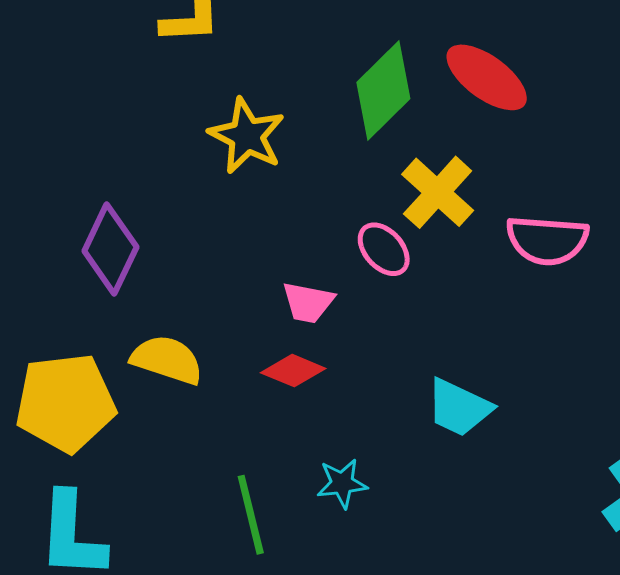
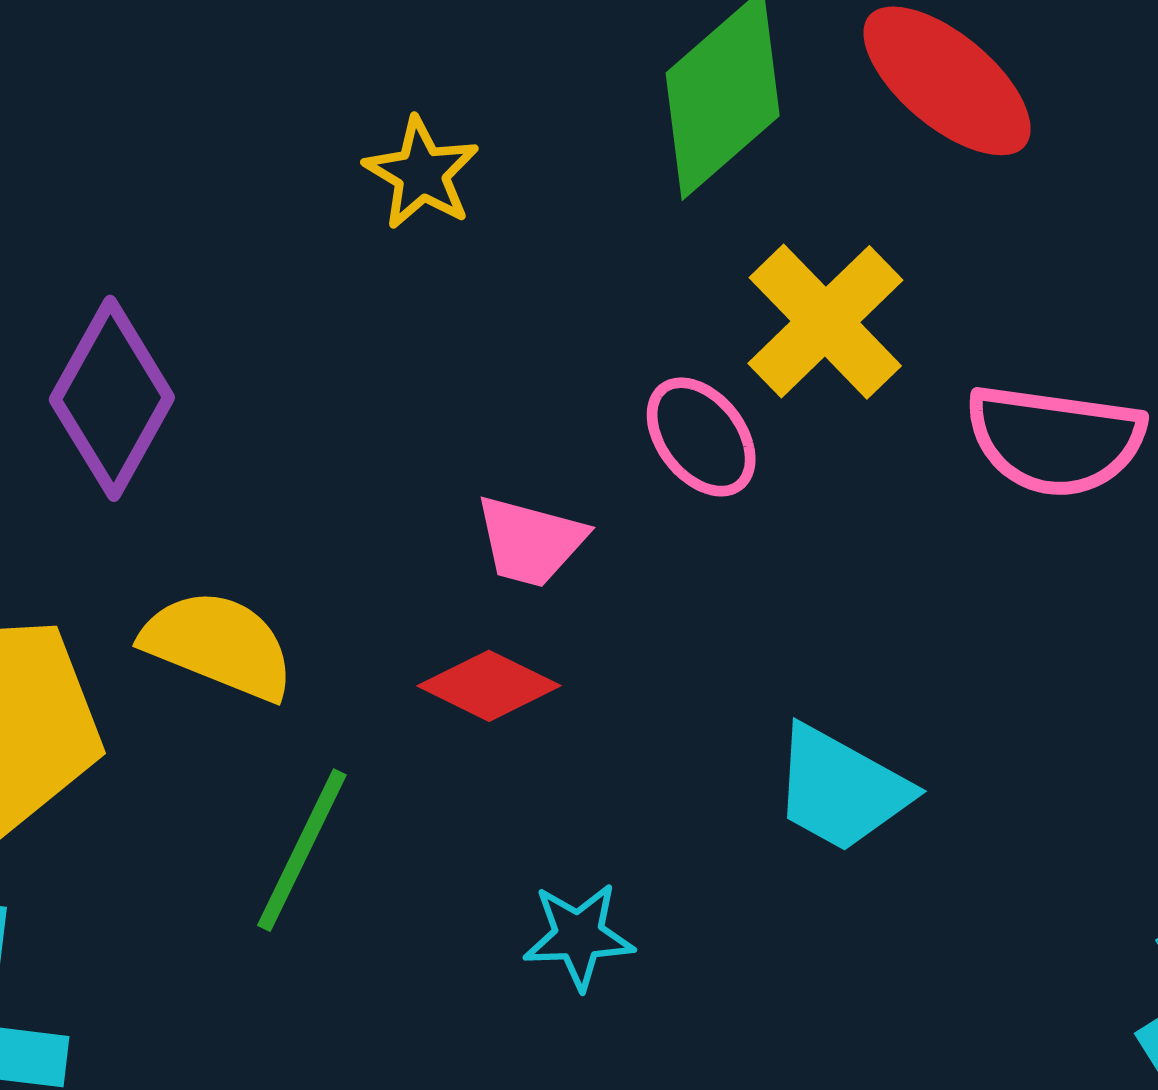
yellow star: (247, 136) -> (422, 173), size x0.7
green line: (251, 515) -> (302, 850), moved, turned 36

